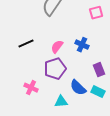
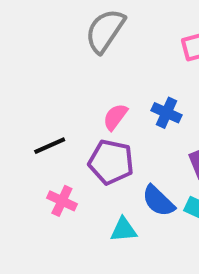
black line: (26, 44) -> (50, 146), moved
purple pentagon: (55, 69) -> (111, 162), turned 30

